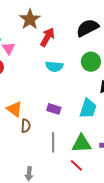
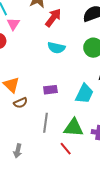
purple rectangle: (54, 109) -> (50, 90), turned -32
brown semicircle: (26, 126) -> (21, 103), turned 56

